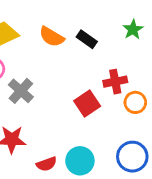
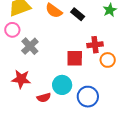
red square: (87, 103) -> (75, 58), turned 30
blue circle: (132, 157) -> (88, 97), moved
cyan circle: (80, 161) -> (62, 85), moved

